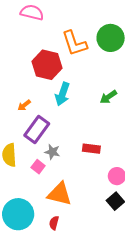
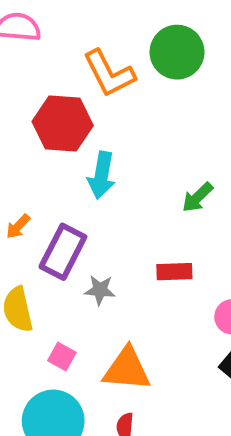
green arrow: (108, 97) -> (197, 197), moved
orange arrow: (24, 105) -> (18, 226), moved
pink square: (38, 167) -> (62, 357), moved

